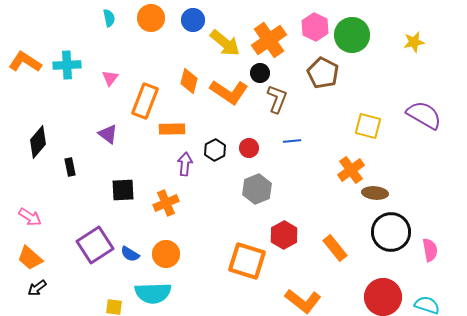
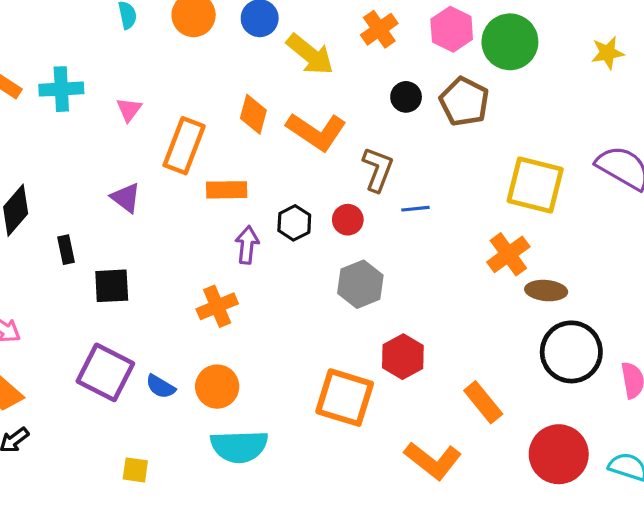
orange cross: (269, 40) -> (379, 29), moved, size x0.7
black circle: (260, 73) -> (406, 97), moved
brown L-shape: (277, 99) -> (378, 169), moved
yellow square: (368, 126) -> (535, 185), size x1.4
black square: (123, 190) -> (112, 286), moved
purple square: (95, 245) -> (105, 372), turned -30
orange rectangle: (335, 248) -> (483, 402), moved
cyan semicircle: (153, 293) -> (239, 446), moved

